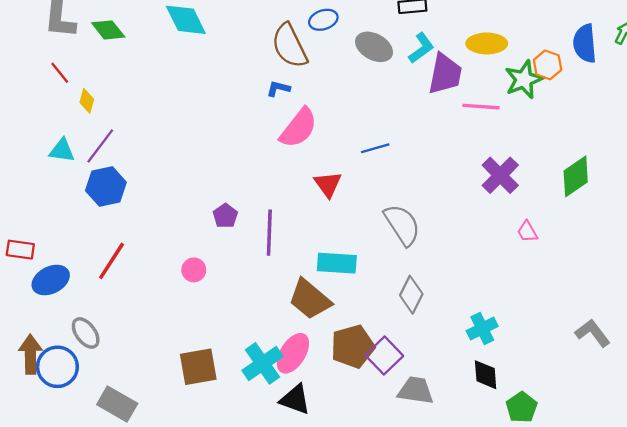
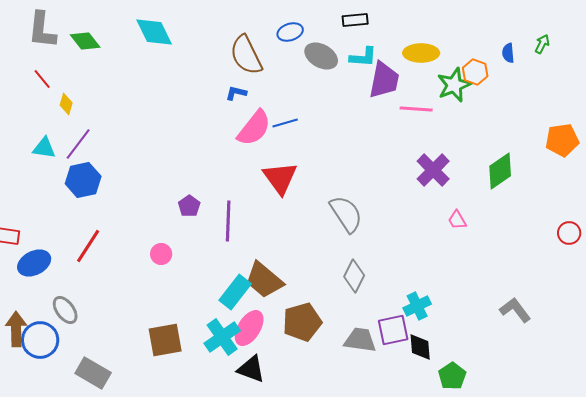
blue ellipse: (323, 20) -> (290, 32), moved
blue semicircle: (585, 43) -> (508, 53), size x0.6
cyan L-shape: (421, 48) -> (363, 57), turned 40
blue line: (375, 148) -> (285, 123), moved
red triangle: (328, 184) -> (280, 178), size x1.4
cyan rectangle: (337, 263) -> (235, 292), moved, turned -56
purple square: (384, 356) -> (393, 330), moved, turned 32
gray trapezoid: (416, 390) -> (360, 340), moved

